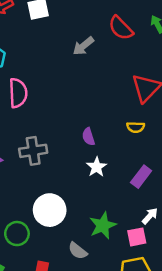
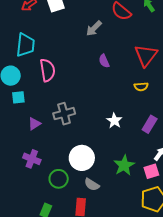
purple semicircle: (88, 137) -> (104, 61), moved
gray semicircle: (78, 251) -> (92, 185), moved

